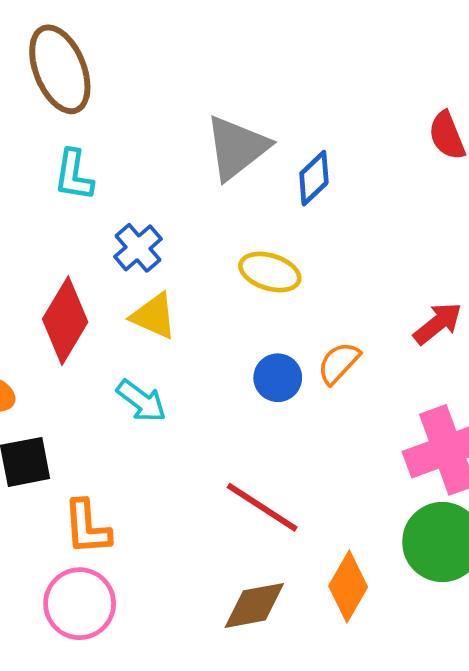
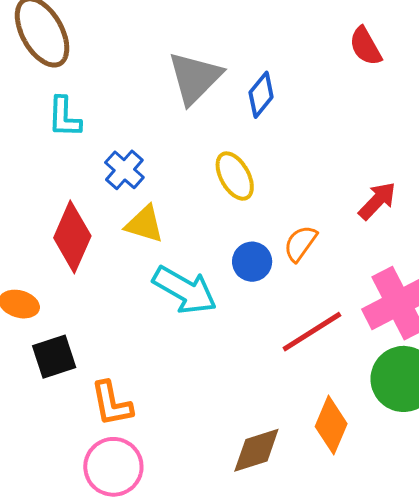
yellow ellipse: (270, 272) -> (235, 176), turned 51
cyan arrow: (141, 401) -> (185, 290), moved, size x1.5
red line: (262, 507) -> (312, 332), moved, turned -58

